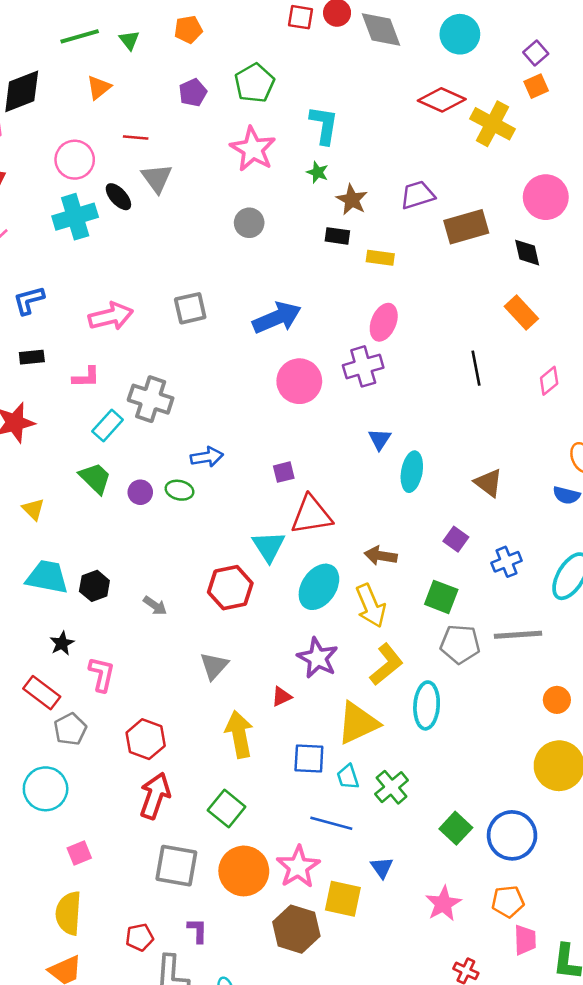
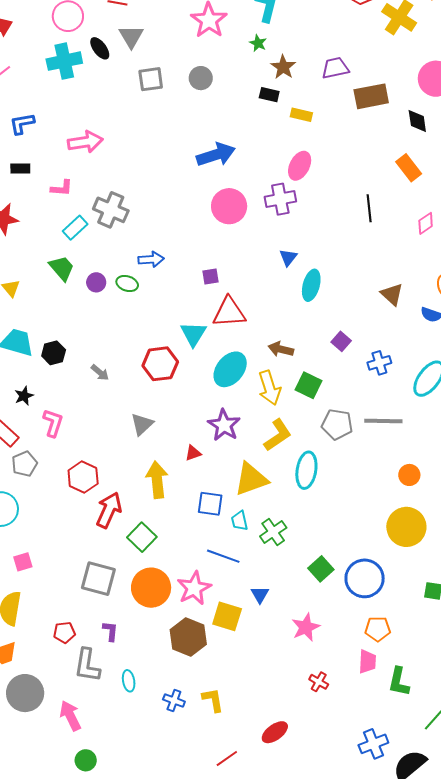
gray square: (190, 308) -> (151, 79), moved
brown triangle: (488, 483) -> (392, 294), moved
green square: (441, 597) -> (309, 385), moved
red arrow: (155, 796) -> (109, 510), moved
orange pentagon: (508, 902) -> (378, 629), moved

